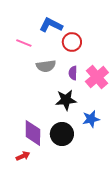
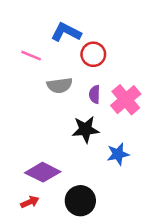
purple diamond: (33, 133) -> (43, 172), turned -64
black circle: (62, 134) -> (80, 201), moved

